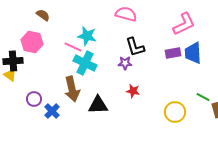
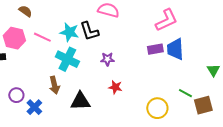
pink line: (73, 47) -> (42, 37), moved
black L-shape: (135, 47) -> (89, 31), moved
brown arrow: (72, 89) -> (54, 85), size x0.7

